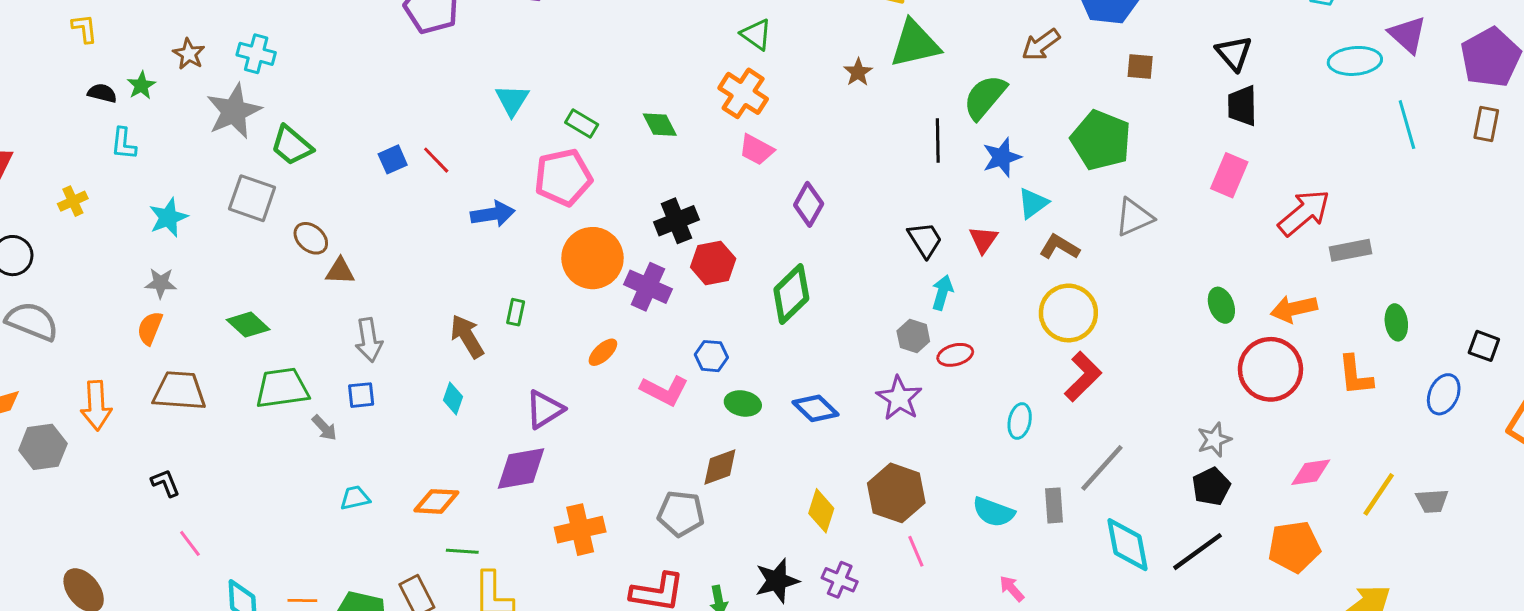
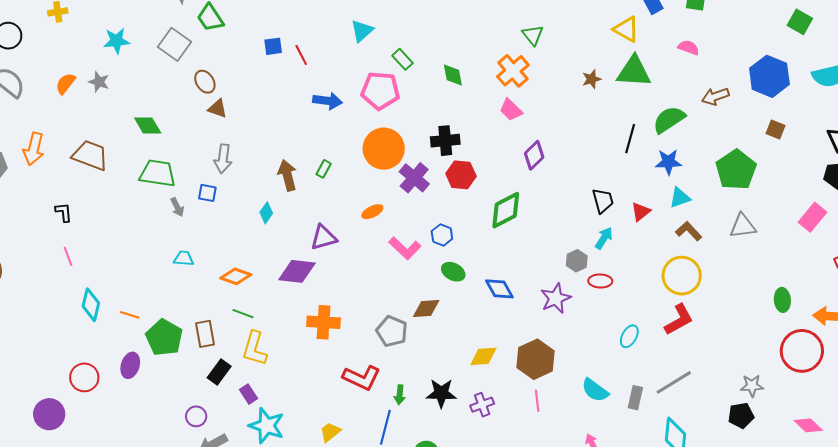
orange semicircle: (150, 328) -> (65, 83), moved
pink diamond: (1311, 472) -> (808, 425), turned 36
yellow diamond: (821, 511) -> (483, 356), turned 52
purple cross: (840, 580) -> (482, 405), turned 30

